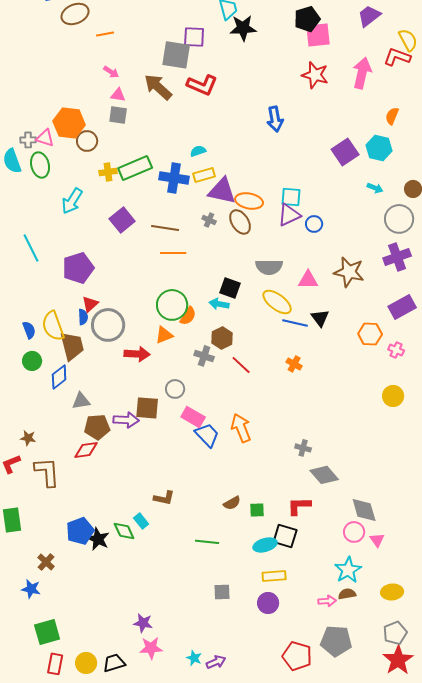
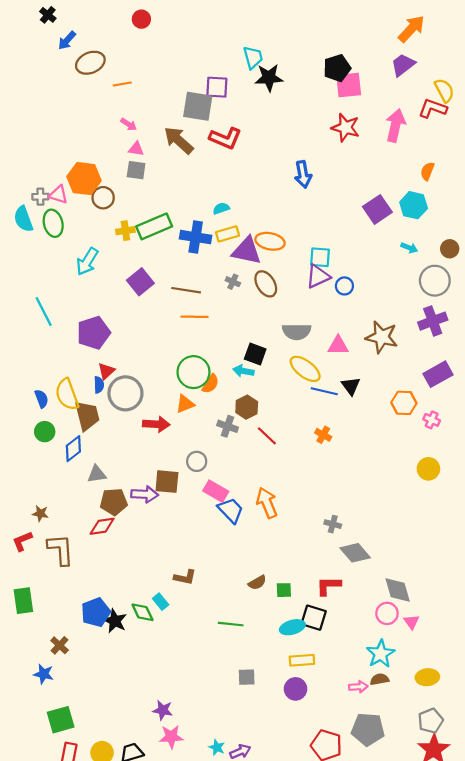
orange ellipse: (249, 201) -> (270, 241), moved

